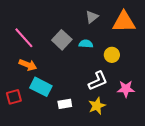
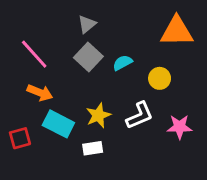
gray triangle: (92, 17) -> (87, 24), moved
cyan semicircle: (86, 44) -> (123, 63), turned -32
yellow star: (97, 106) -> (98, 115), moved

